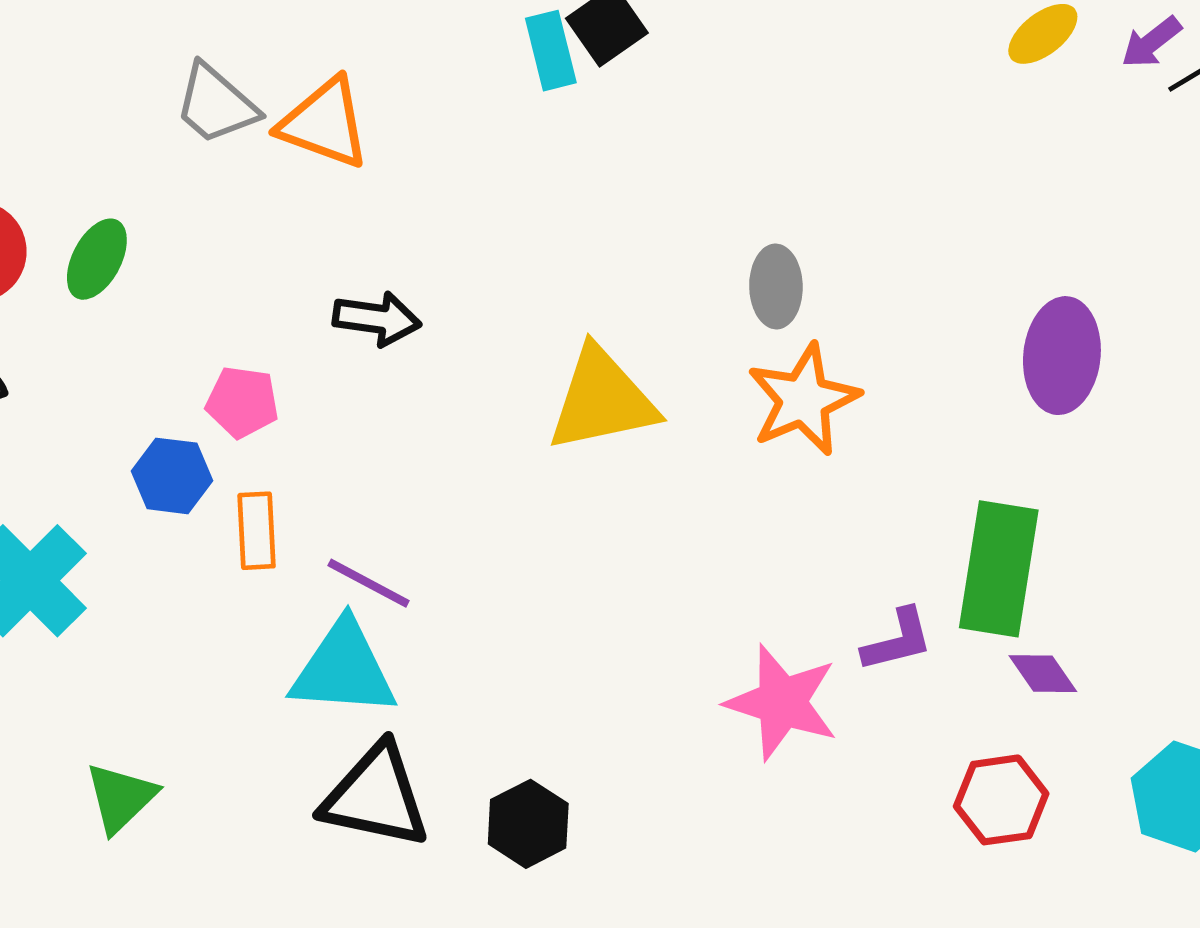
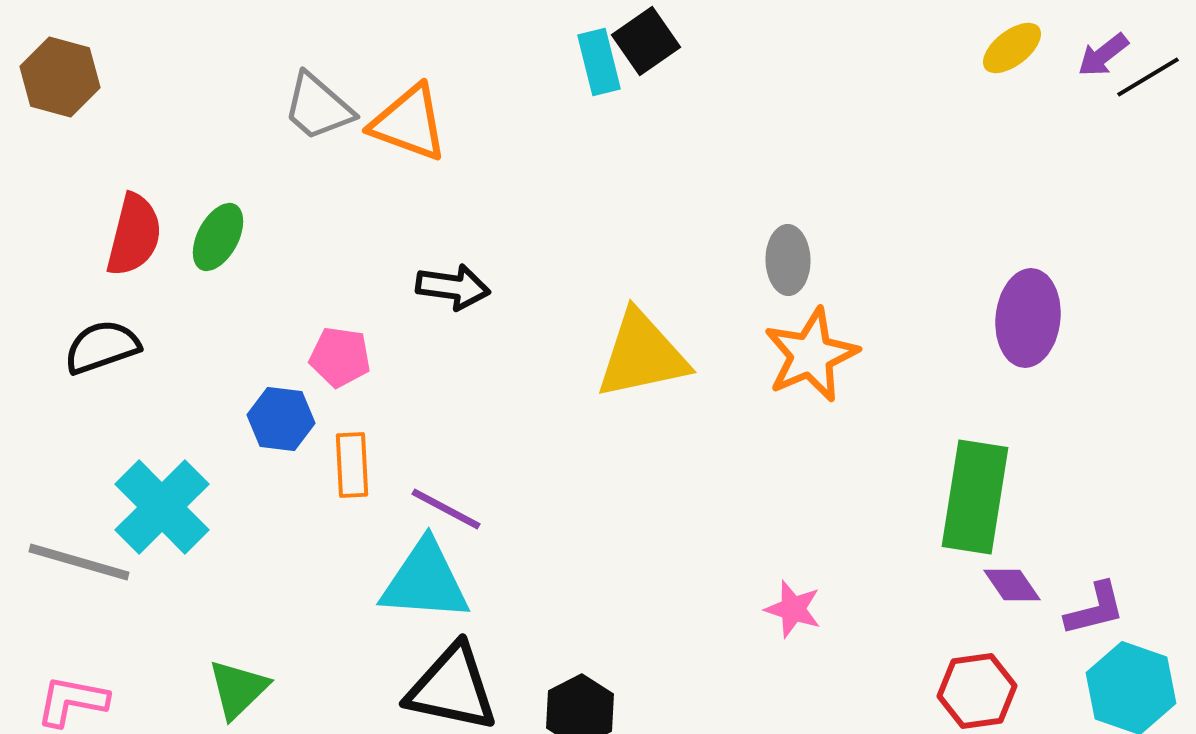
purple L-shape: (898, 640) -> (1095, 609), moved
pink star: (782, 702) -> (793, 609), size x0.6

